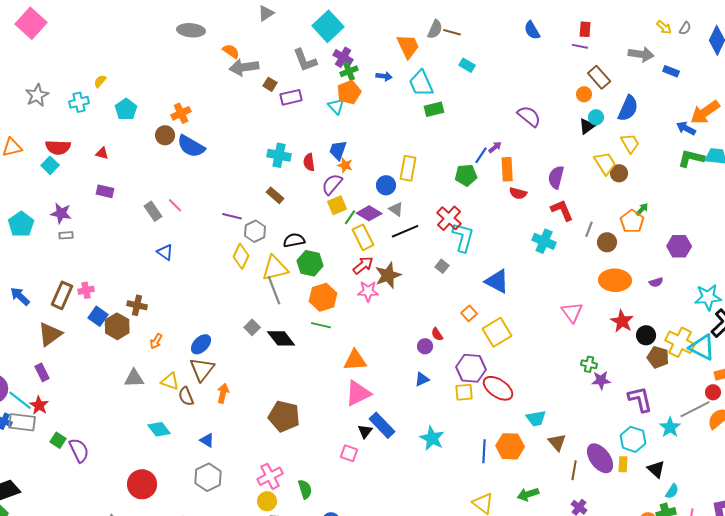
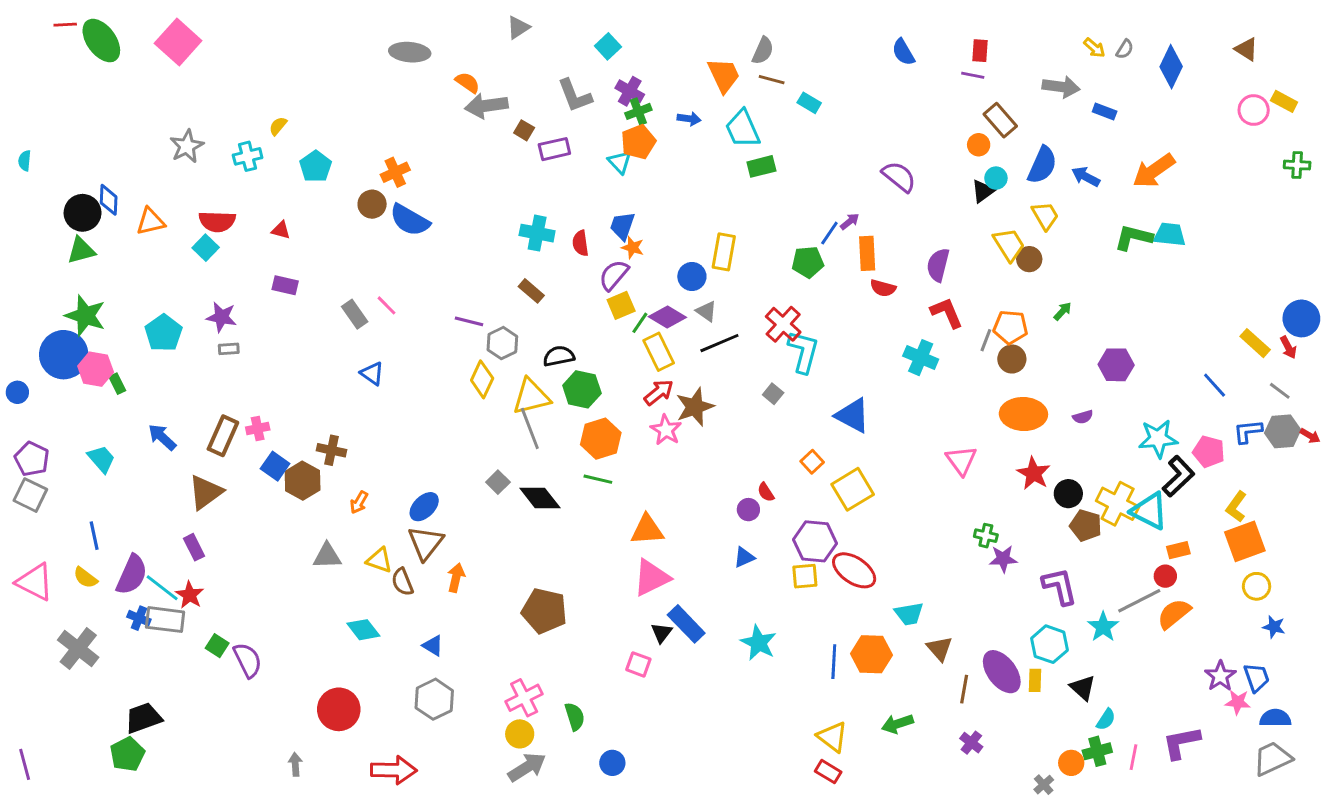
cyan square: (328, 26) -> (608, 46), size x0.6
brown line: (452, 32) -> (772, 80), moved
blue arrow: (686, 128) -> (1086, 177), moved
orange pentagon: (632, 221) -> (1010, 327), moved, turned -30
pink star: (368, 291) -> (666, 430), turned 30

